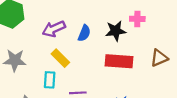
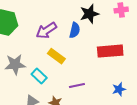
black star: (116, 31) -> (89, 14), moved
cyan rectangle: (50, 80) -> (39, 76), moved, turned -42

